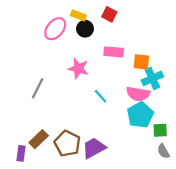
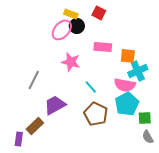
pink ellipse: (55, 29) -> (62, 30), moved
brown pentagon: (67, 144) -> (96, 114), moved
purple trapezoid: (94, 148) -> (55, 105), moved

